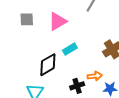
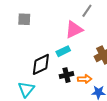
pink triangle: (58, 21) -> (74, 30), moved
black cross: (77, 86) -> (66, 75), moved

